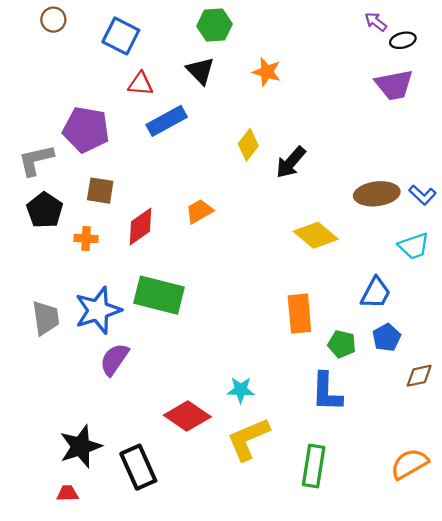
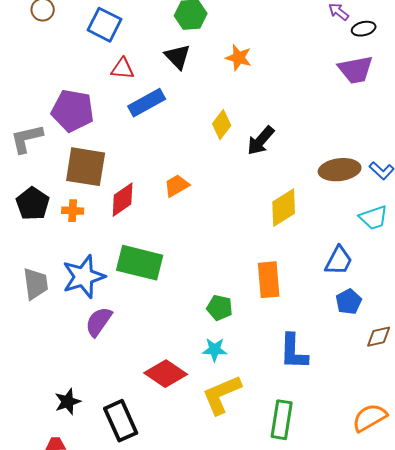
brown square: (100, 191) -> (86, 167), size x1.6
black pentagon: (45, 210) -> (33, 204), moved
yellow diamond: (316, 235) -> (284, 208), turned -72
green pentagon: (342, 344) -> (220, 308), moved
black star: (81, 446) -> (68, 402), size x0.7

